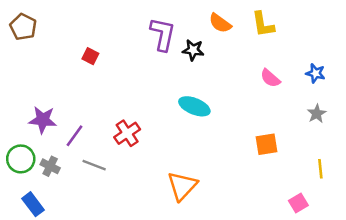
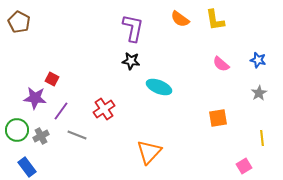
black star: (193, 50) -> (131, 61), moved
red square: (90, 56) -> (52, 79), moved
gray cross: (50, 166) -> (41, 136), turned 35

